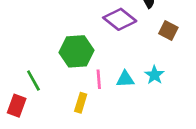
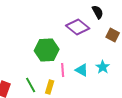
cyan triangle: (125, 79) -> (82, 70), turned 32
green line: (33, 81) -> (31, 85), moved

